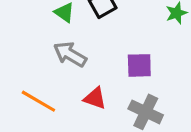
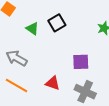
gray arrow: (70, 54) -> (17, 58), moved

